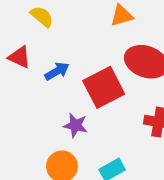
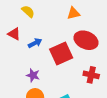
purple star: (75, 125) -> (33, 75), moved

